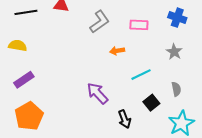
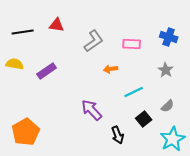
purple rectangle: (24, 80) -> (47, 71), moved
gray semicircle: (176, 89) -> (168, 106), turned 56

